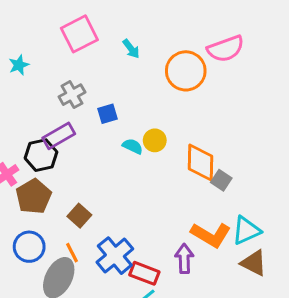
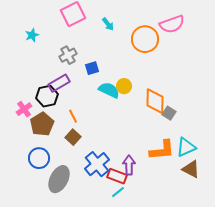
cyan semicircle: (133, 146) -> (109, 90), size x1.5
orange L-shape: (211, 235) -> (162, 150), turned -36
orange line: (72, 253) -> (73, 116), moved
purple arrow: (184, 259) -> (129, 165), moved

